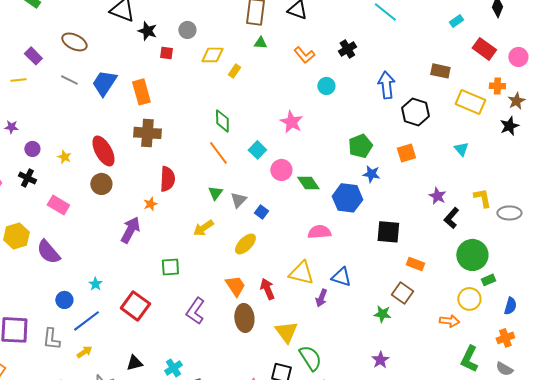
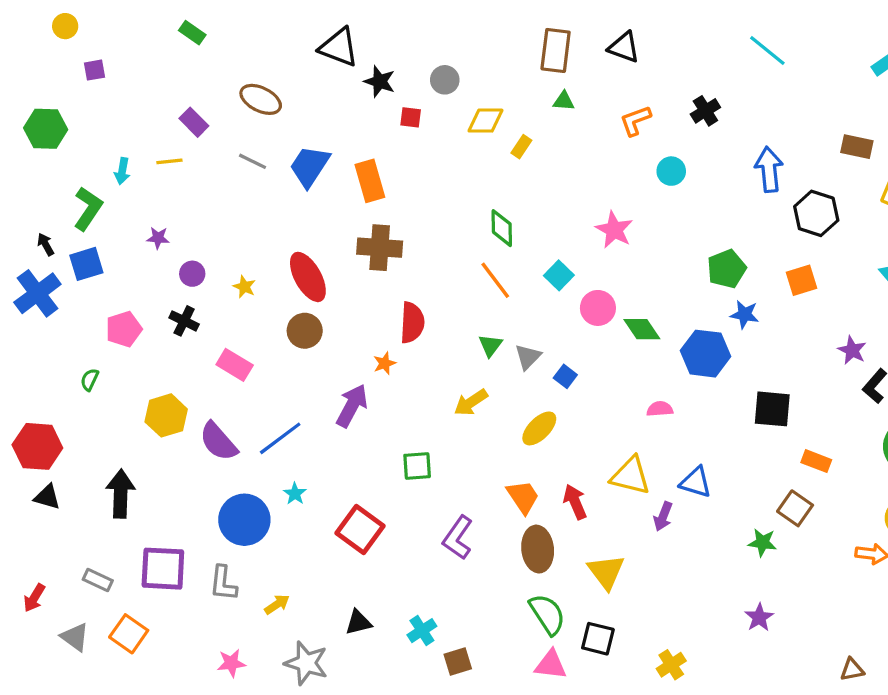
orange L-shape: (304, 55) -> (635, 121), turned 110
pink semicircle: (319, 232) -> (660, 409), size x0.7
blue circle: (64, 300) -> (244, 520), size x1.8
blue line: (86, 321) -> (280, 438), moved
green semicircle: (310, 358) -> (547, 614), moved

